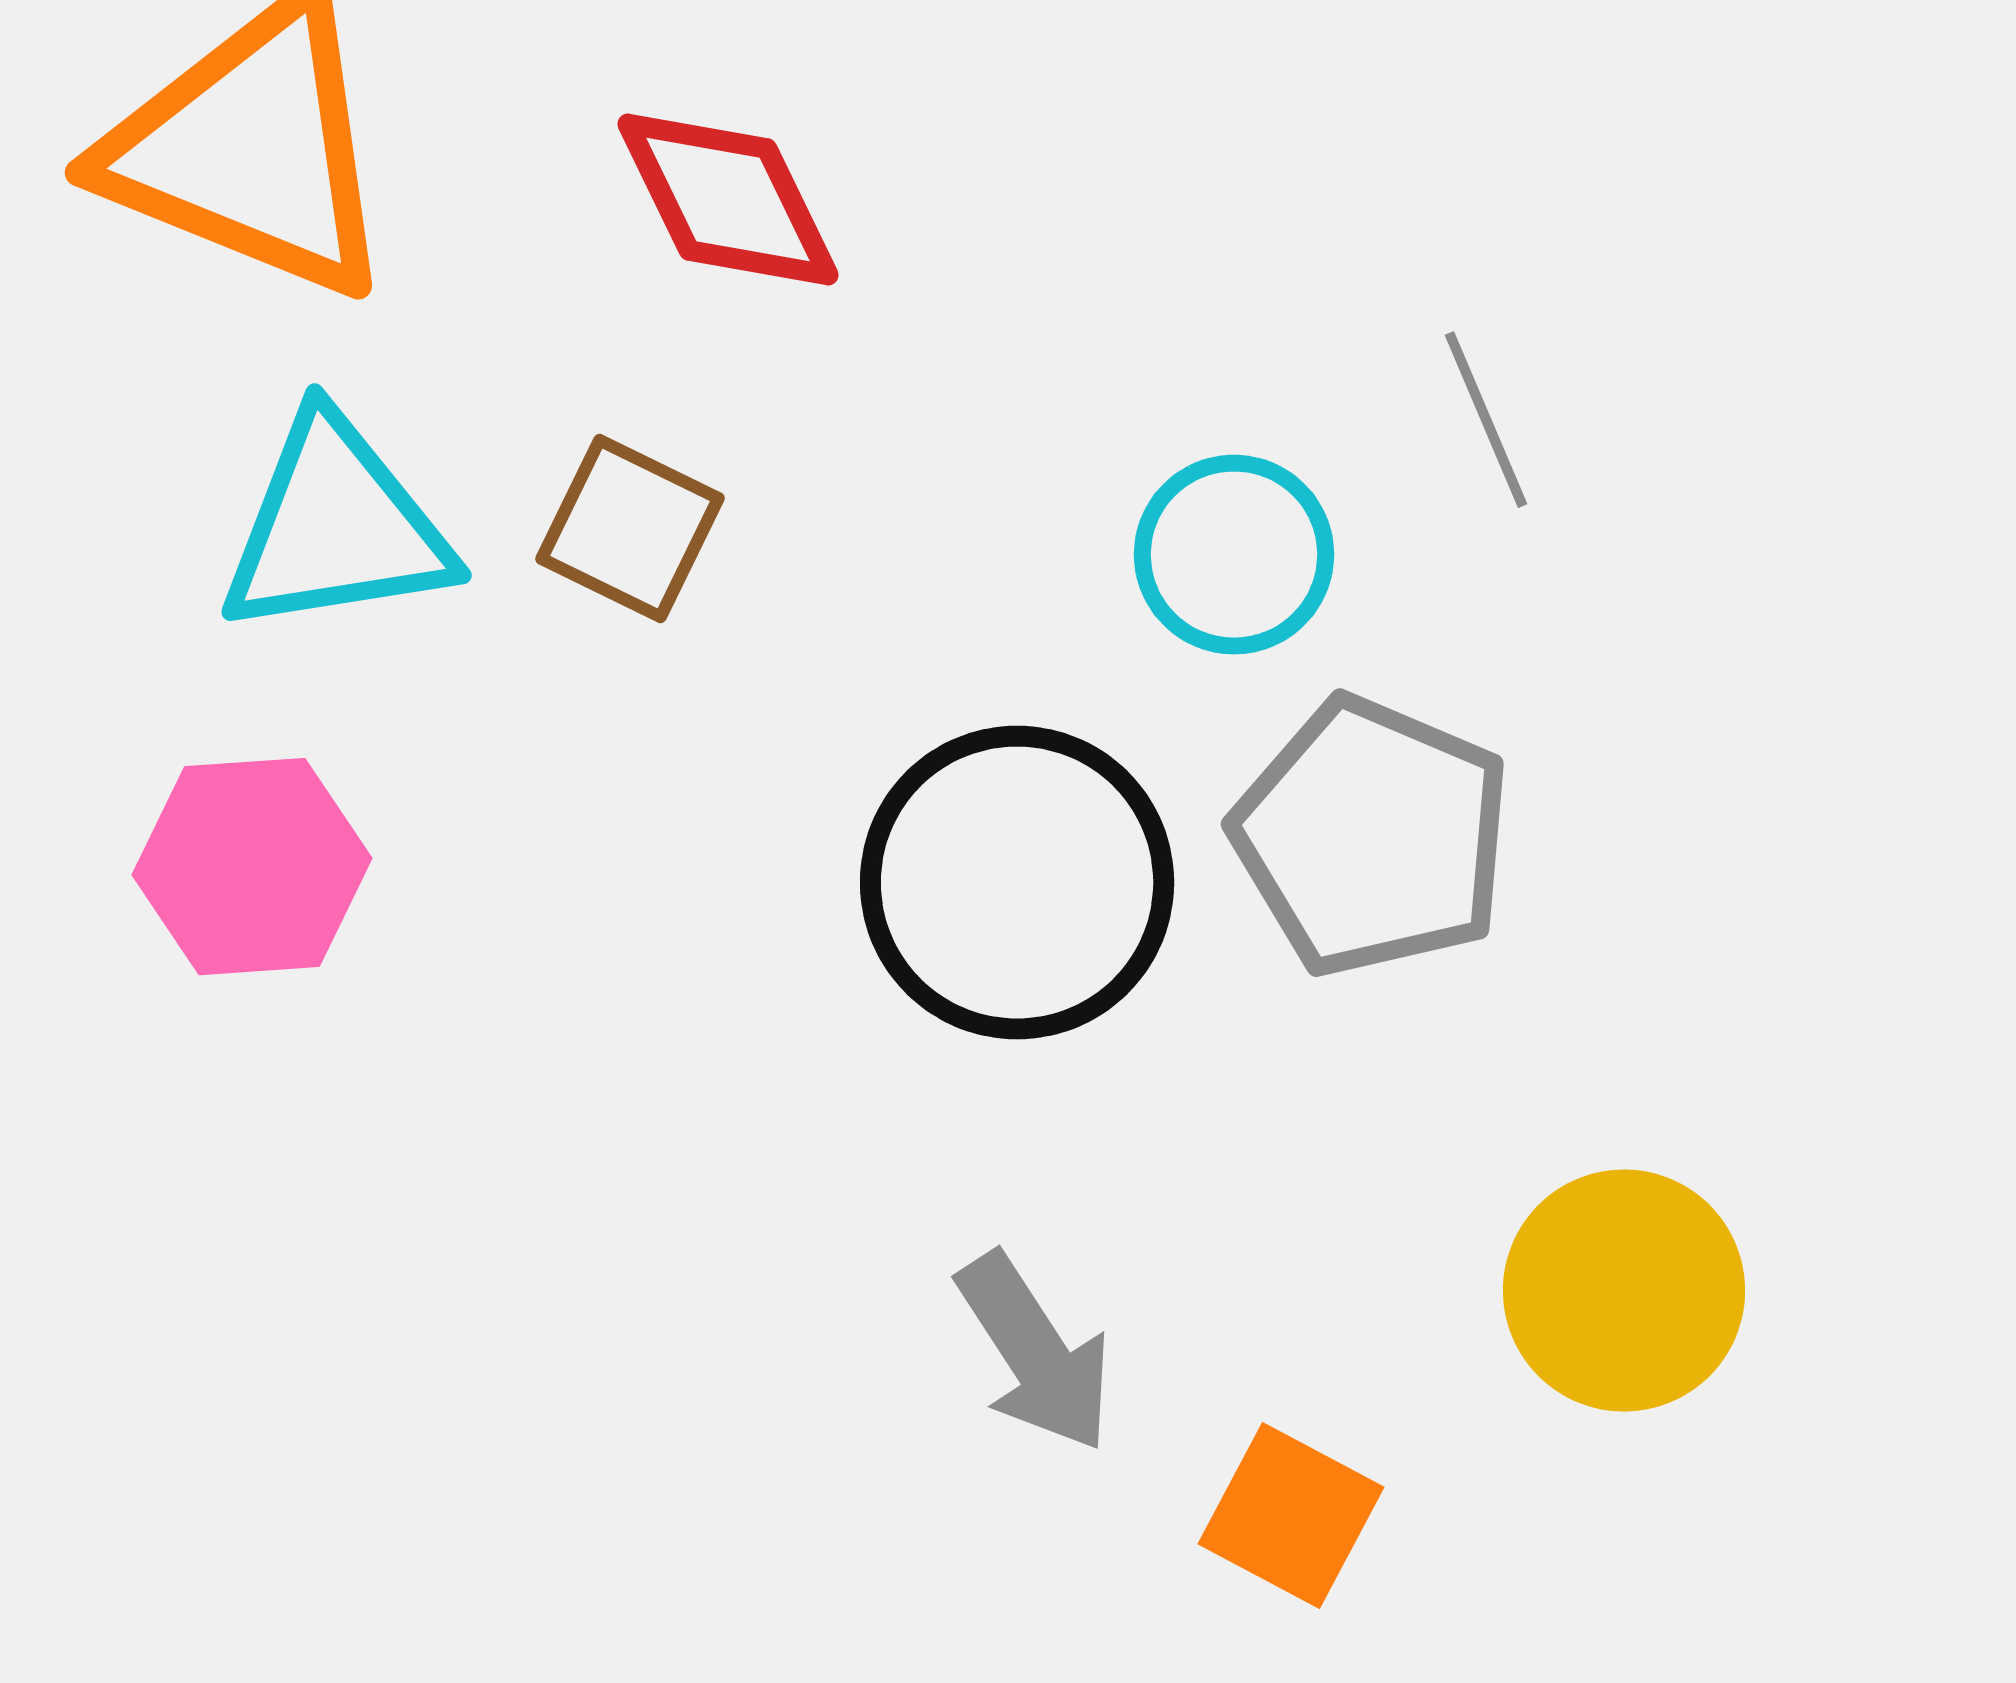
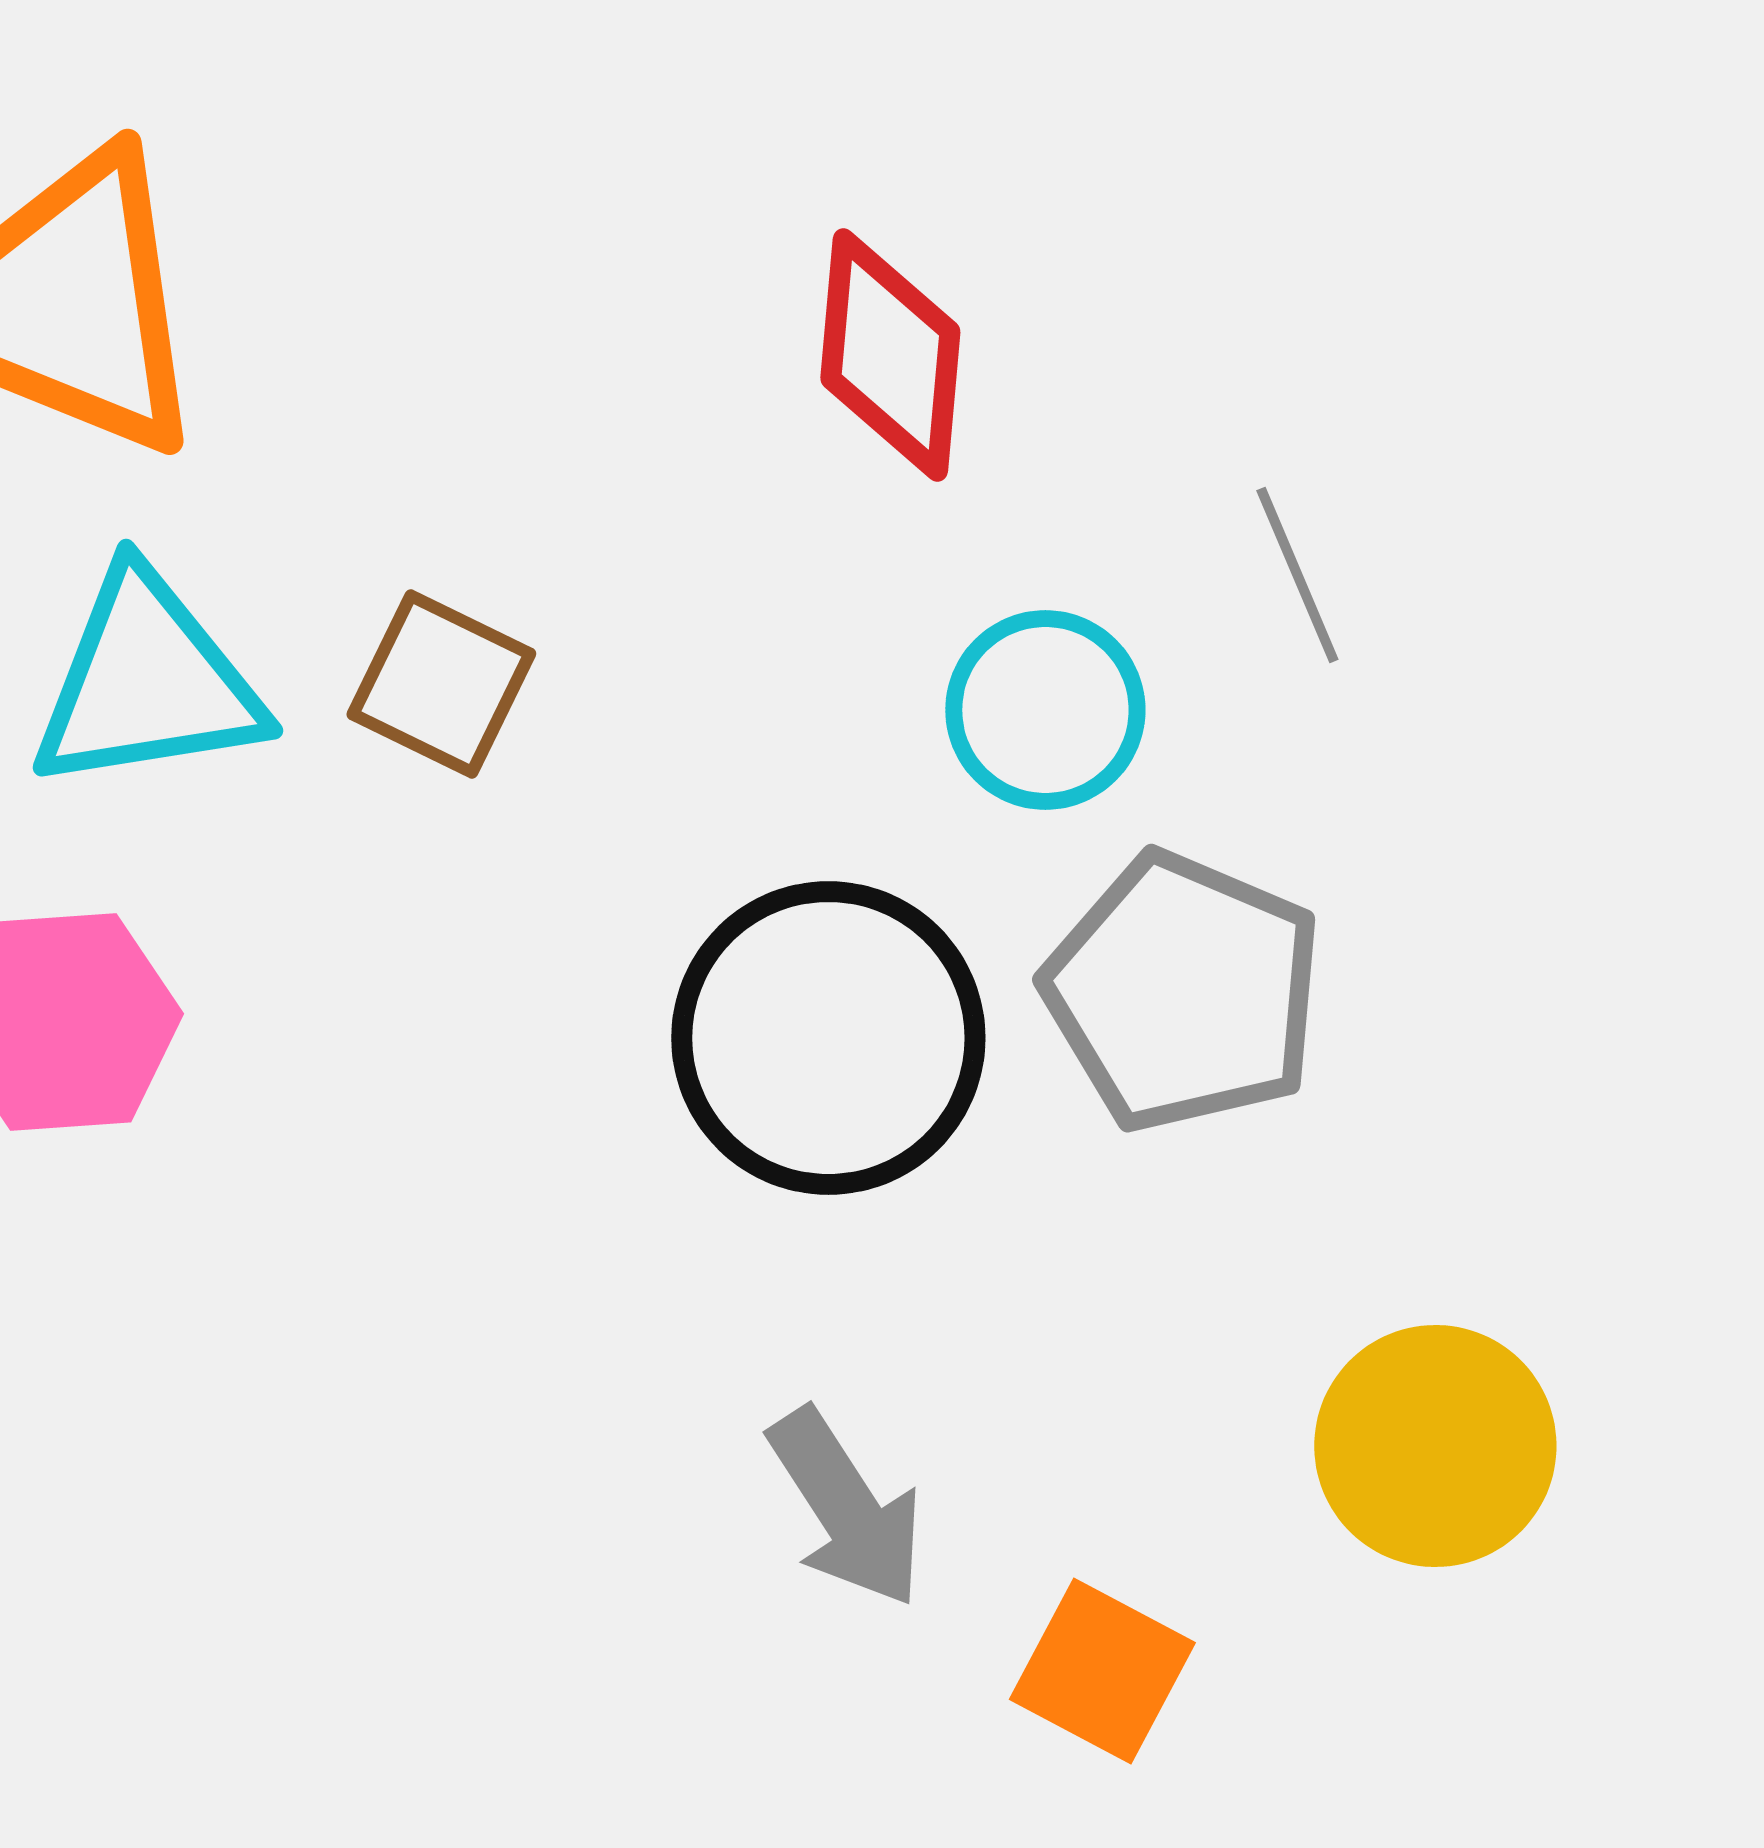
red diamond: (728, 200) -> (890, 355), moved, turned 31

